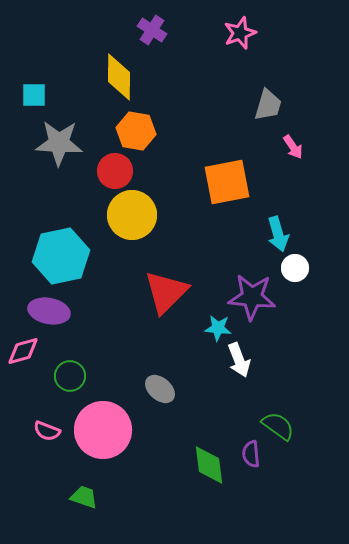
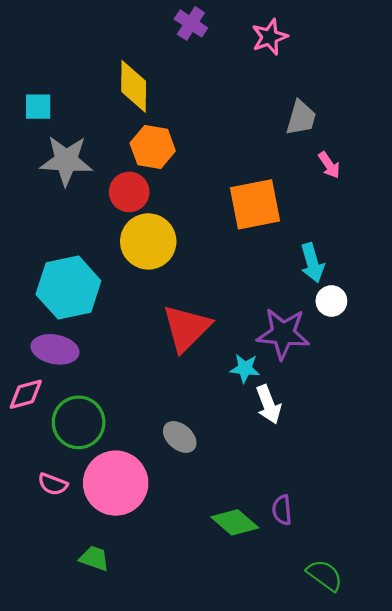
purple cross: (152, 30) -> (191, 23), moved
green circle: (70, 376) -> (79, 422), size x1.5
green semicircle: (278, 426) -> (325, 575), moved
green diamond: (209, 465) -> (235, 522), turned -42

